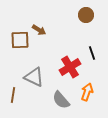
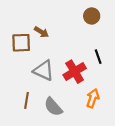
gray triangle: (34, 77) -> (44, 70), moved
brown line: (13, 95) -> (27, 100), moved
gray semicircle: (61, 100) -> (53, 107), moved

